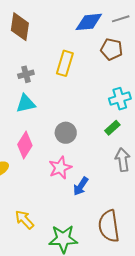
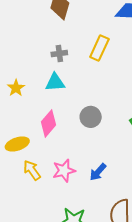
pink star: (60, 168) -> (64, 171), moved
yellow arrow: (24, 220) -> (32, 170), moved

